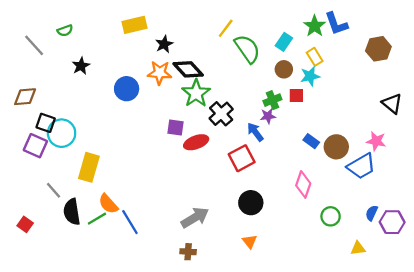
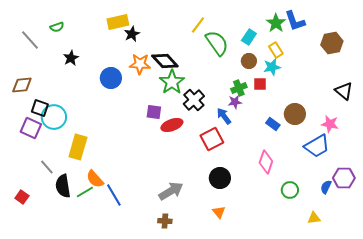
black star: (164, 44) -> (132, 34), moved
brown circle: (336, 147) -> (295, 114), moved
purple hexagon: (392, 222) -> (344, 178), moved

